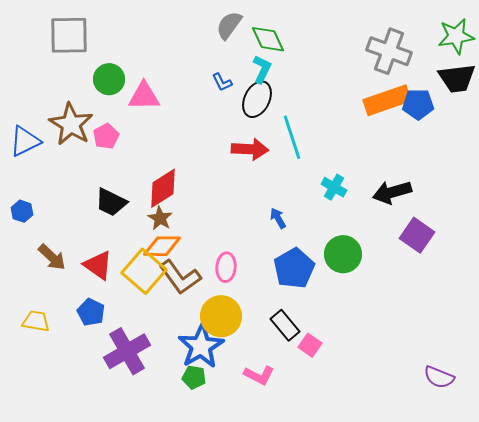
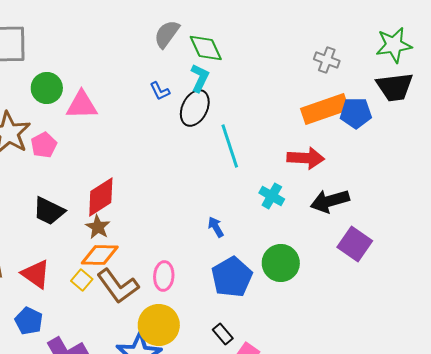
gray cross: (389, 51) -> (327, 60), size x0.6
red arrow: (250, 149) -> (306, 158), moved
yellow square: (144, 271) -> (82, 280), size x0.5
black rectangle: (285, 325) -> (223, 334), size x0.7

